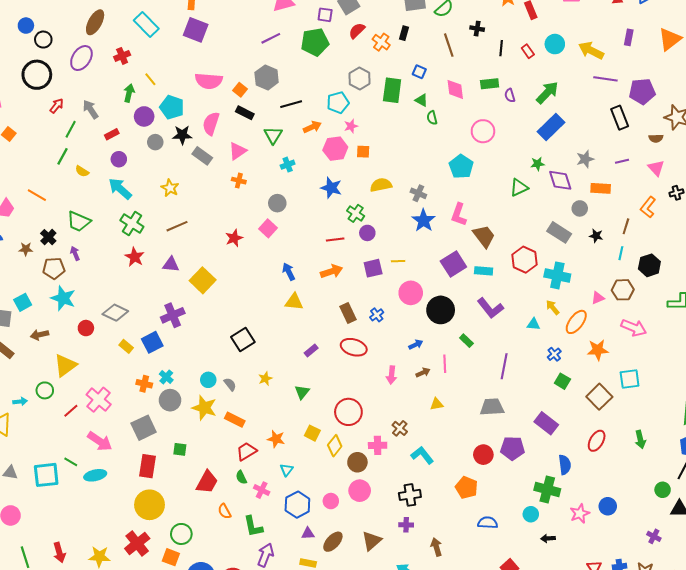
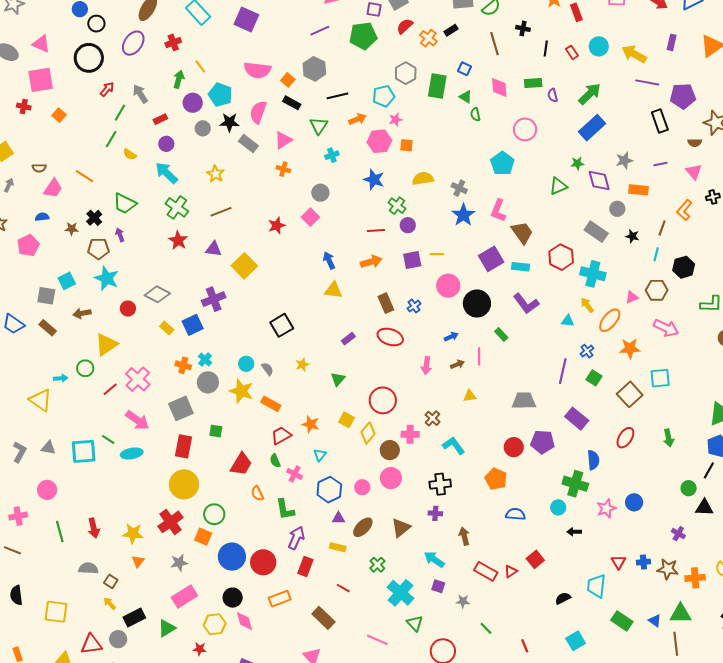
black rectangle: (404, 33) -> (451, 30), turned 40
purple line: (504, 366) -> (563, 371), moved

